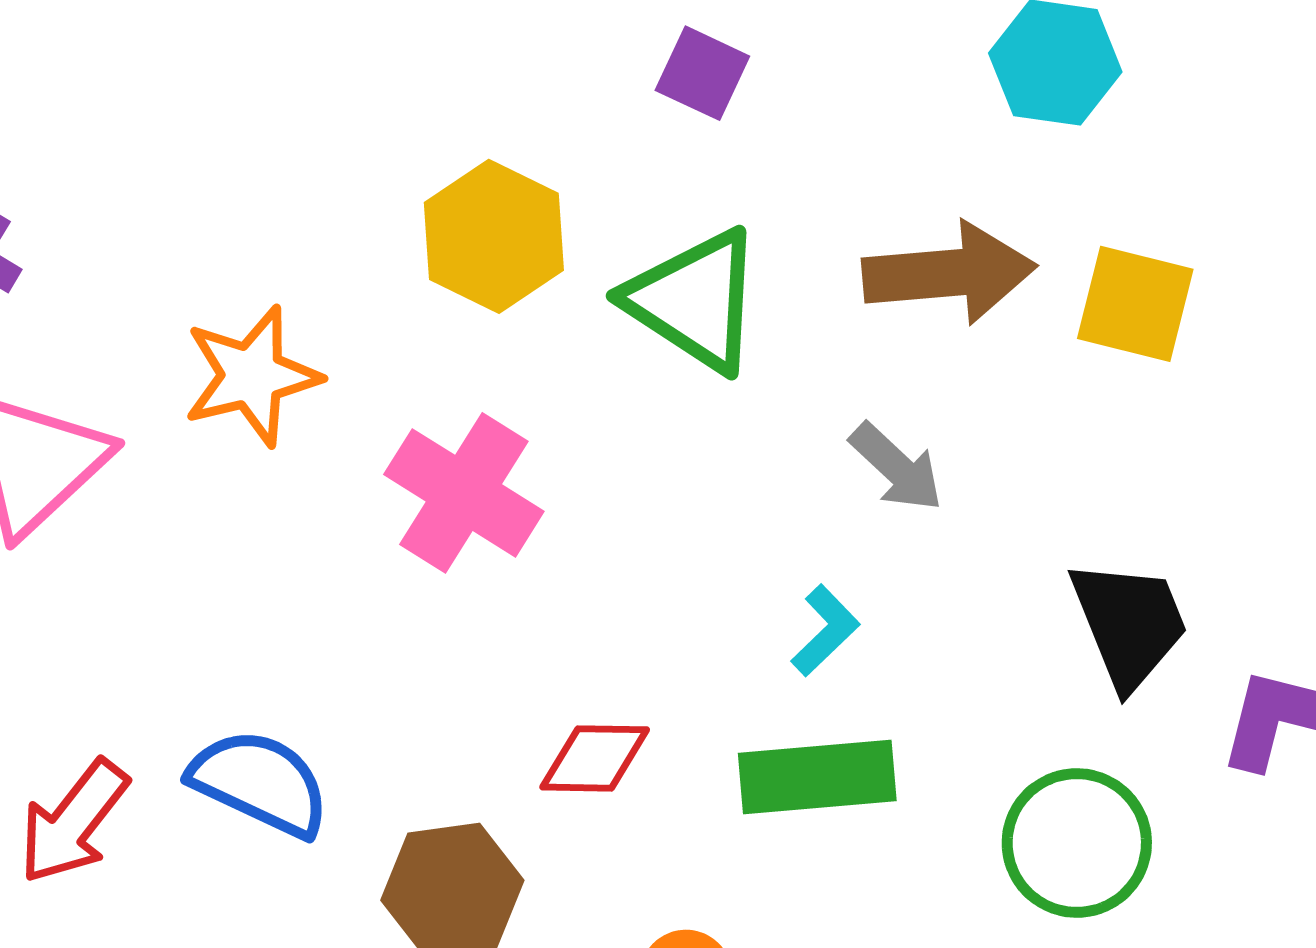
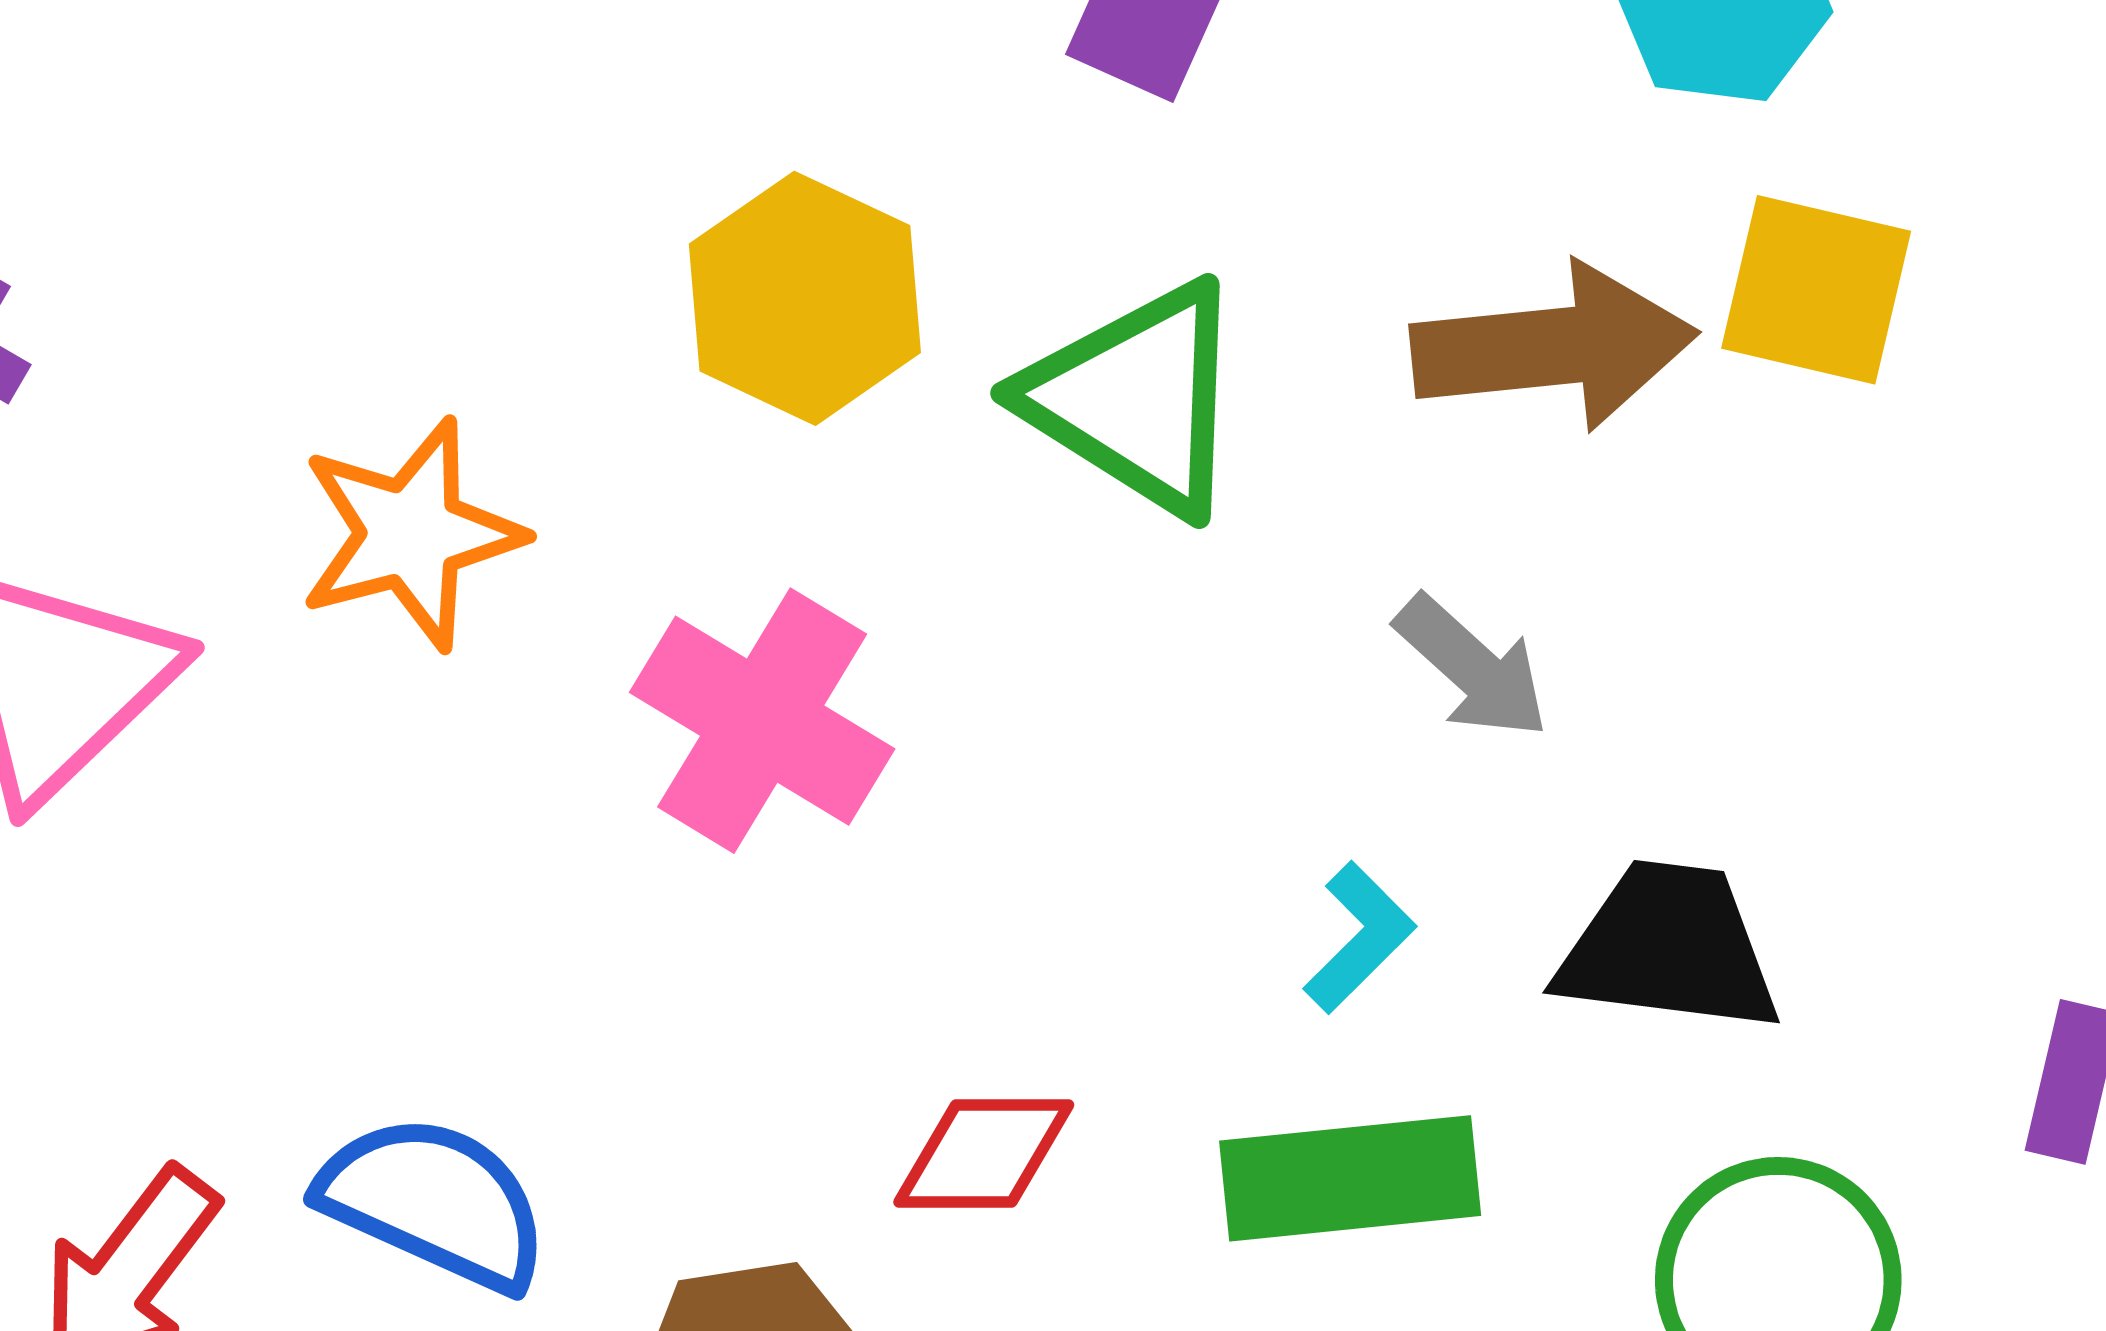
yellow square: (1135, 304) -> (1816, 290), moved
black trapezoid: (1129, 624) -> (1669, 948), moved, turned -60

